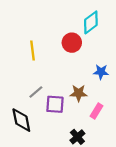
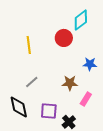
purple square: (55, 104) -> (49, 111), moved

